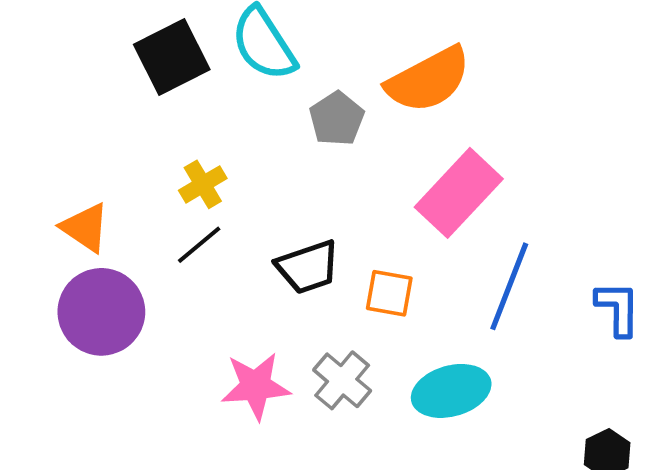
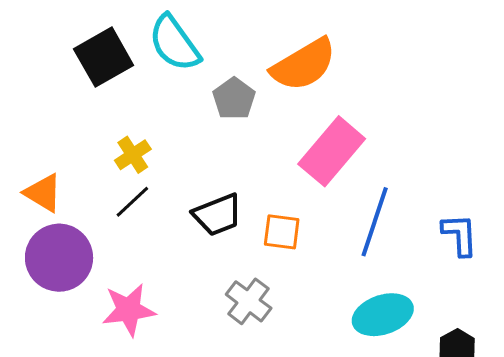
pink star: (256, 386) -> (129, 310), moved
cyan ellipse: (451, 391) -> (383, 315), moved

